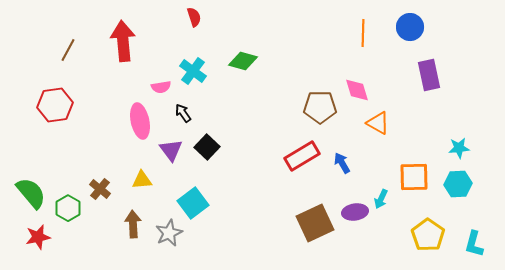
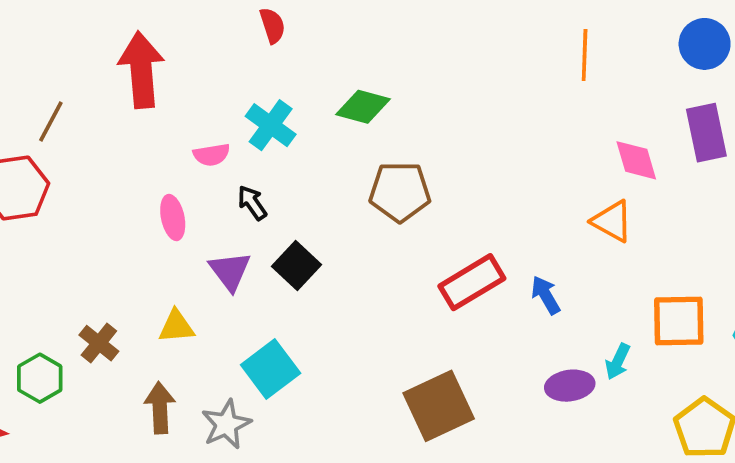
blue circle: (410, 27) -> (705, 44), moved
brown line: (68, 50) -> (51, 121), moved
pink diamond: (357, 90) -> (636, 160), moved
brown pentagon: (320, 107) -> (400, 192), moved
pink ellipse: (140, 121) -> (173, 218), size x0.7
brown square: (315, 223) -> (439, 406), moved

